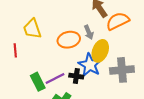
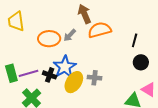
gray arrow: (89, 32) -> (70, 35), turned 56
yellow ellipse: (100, 51) -> (74, 82), moved
gray cross: (122, 70) -> (95, 78), size x0.6

